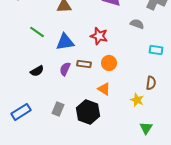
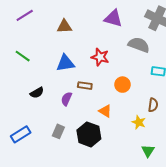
gray semicircle: (137, 24) -> (139, 45), size x1.5
green line: (37, 32) -> (23, 56), moved
orange circle: (109, 63) -> (122, 85), moved
purple semicircle: (65, 69) -> (66, 99), moved

